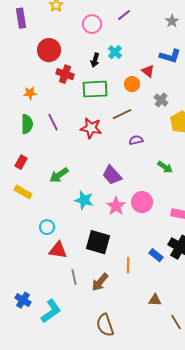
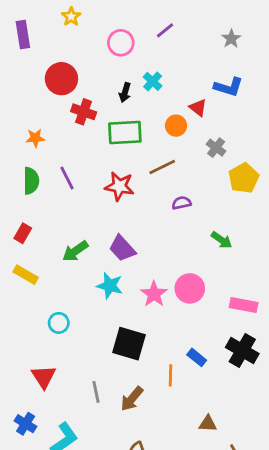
purple trapezoid: (112, 175) -> (122, 248), moved
red triangle: (58, 250) -> (44, 377), moved, turned 48
blue rectangle: (156, 255) -> (197, 357), moved

